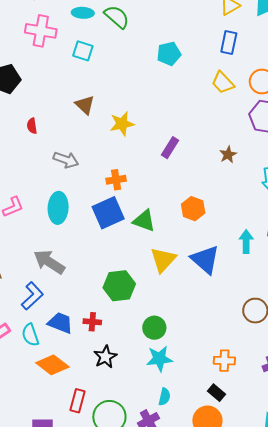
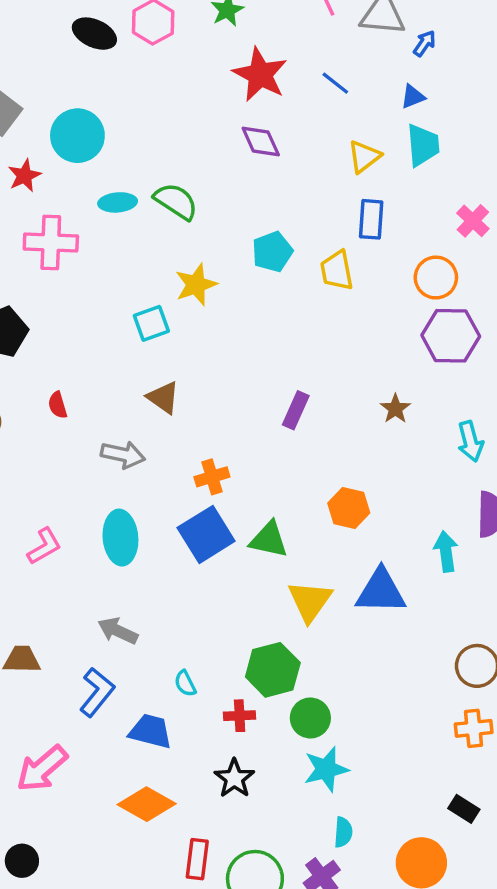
cyan square: (83, 51) -> (151, 323), moved, turned -30
yellow trapezoid: (223, 83) -> (337, 270), moved, turned 40
brown triangle: (85, 105) -> (163, 397), moved
yellow star: (122, 124) -> (196, 285), moved
blue triangle: (205, 260) -> (381, 591), turned -32
gray arrow: (49, 262) -> (118, 631), size x0.7
green hexagon: (119, 286) -> (273, 670), moved
red cross: (92, 322) -> (240, 716), moved
cyan semicircle: (30, 335) -> (185, 684), moved, size x0.7
orange cross: (224, 361) -> (474, 728), moved
black rectangle: (216, 393) -> (464, 809), moved

